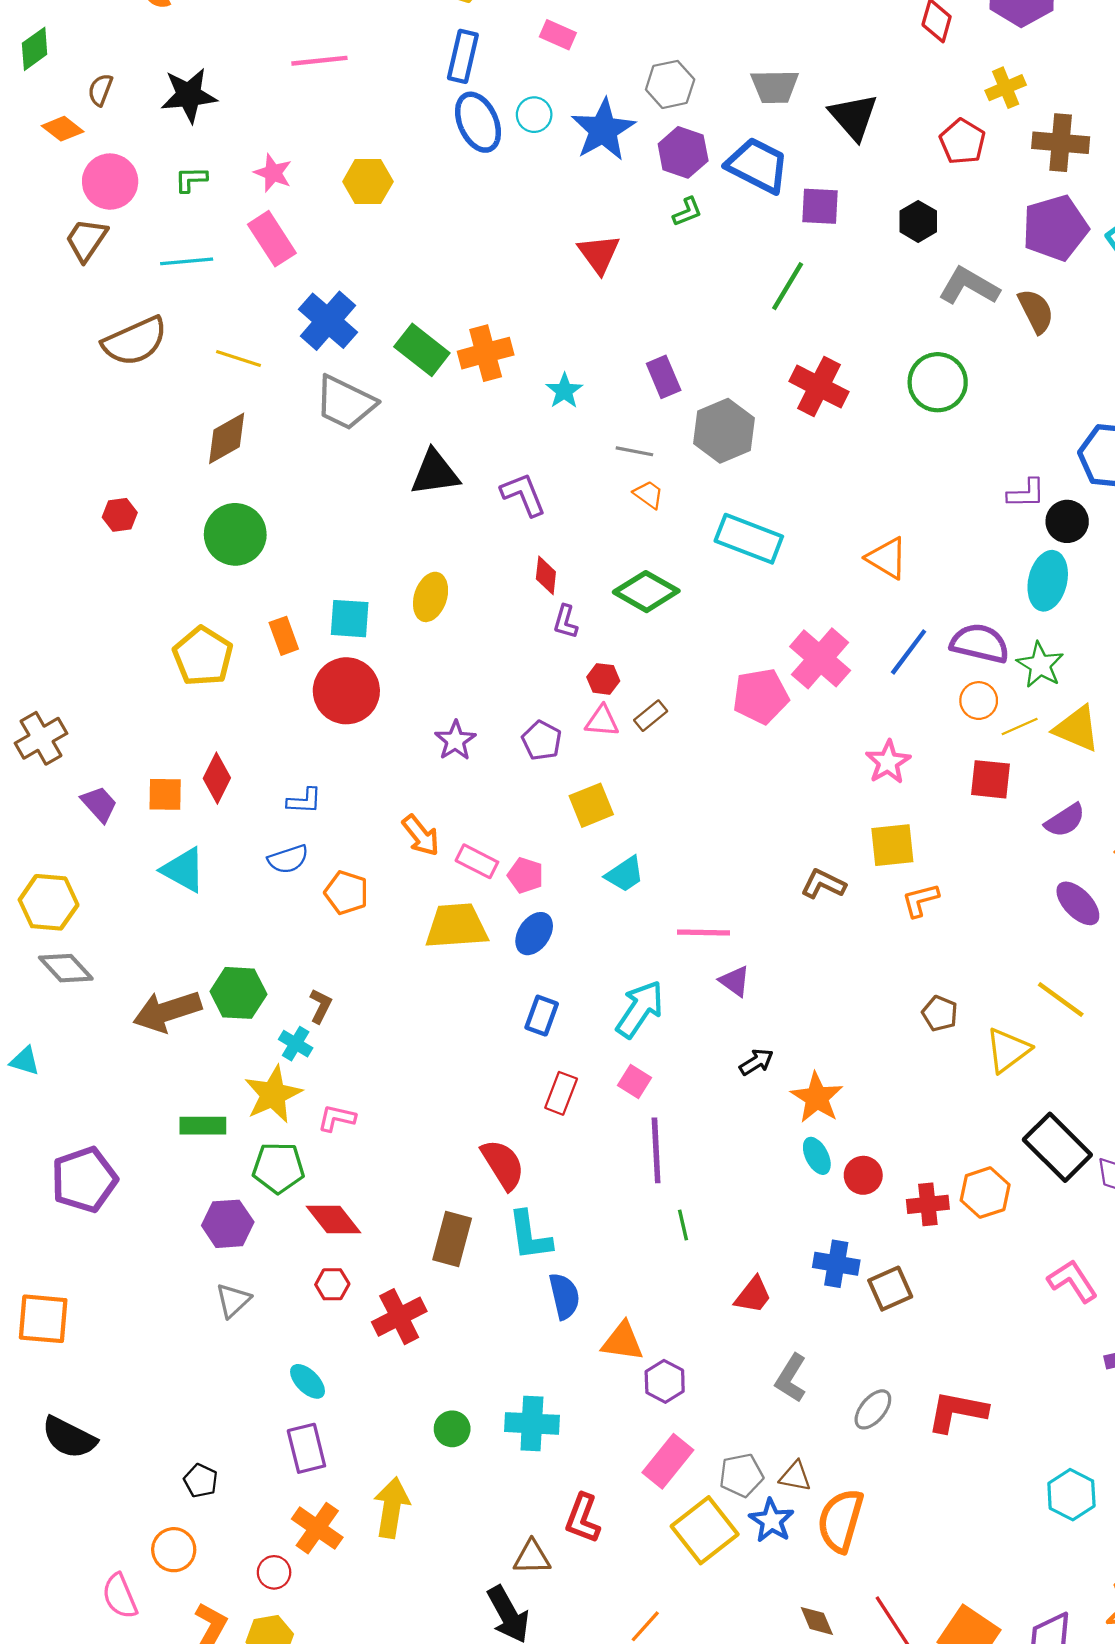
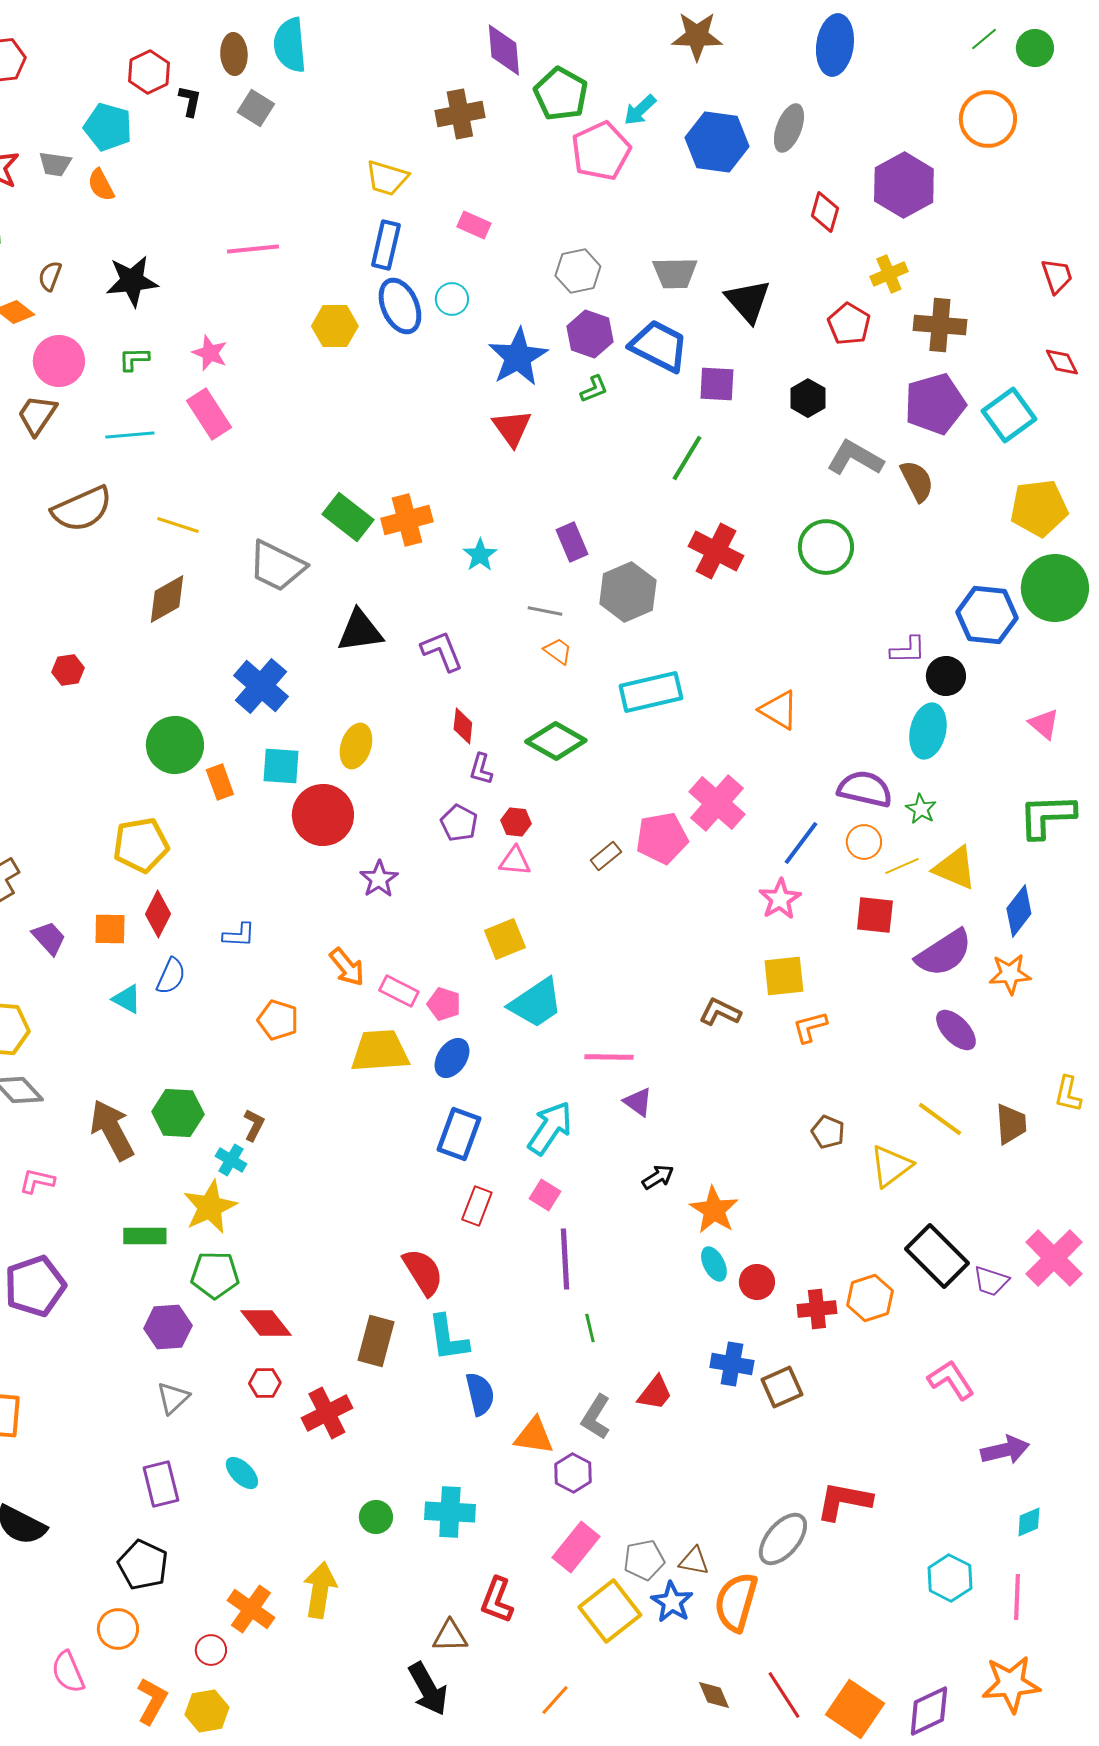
blue star: (603, 130) -> (518, 357), moved
yellow hexagon: (368, 182) -> (335, 326), moved
blue cross: (328, 321) -> (261, 686), moved
green circle: (235, 534) -> (175, 745), moved
cyan rectangle: (749, 539) -> (651, 692), turned -34
blue line: (909, 652) -> (801, 843), moved
yellow pentagon: (203, 656) -> (141, 845), moved, turned 30
green star: (1040, 665) -> (921, 809), size x0.7
red circle: (346, 691) -> (323, 815), moved
brown rectangle: (651, 716) -> (606, 856), moved
purple pentagon: (542, 740) -> (459, 823), moved
purple semicircle: (1065, 820) -> (944, 953), size x1.5
blue semicircle: (288, 859) -> (171, 976), moved, turned -48
cyan triangle: (183, 870) -> (127, 999), size x0.7
cyan trapezoid: (625, 874) -> (536, 1003), size x1.5
brown arrow: (167, 1011) -> (112, 1130), turned 80
blue rectangle: (542, 1016) -> (459, 1134), size x1.4
pink L-shape: (337, 1118) -> (37, 1181), moved
gray L-shape: (791, 1378) -> (596, 1417), moved
gray ellipse: (873, 1409) -> (783, 1539), moved, size x1.4
purple rectangle: (306, 1448) -> (161, 1484), moved
black pentagon: (201, 1481) -> (143, 1565), size x1.6

